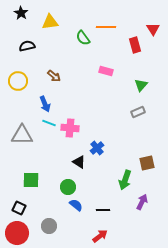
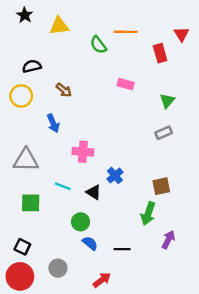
black semicircle: (27, 46) -> (32, 66), moved
cyan line: (49, 123) -> (63, 186), moved
brown square: (147, 163) -> (161, 186), moved
green square: (31, 180) -> (31, 203), moved
red arrow: (100, 236) -> (102, 280), moved

